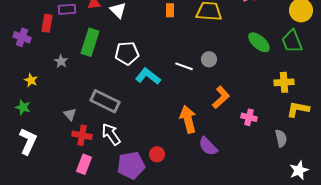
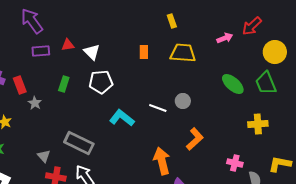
red rectangle: (47, 23) -> (20, 85), moved, turned -30
green rectangle: (90, 42) -> (64, 84), size x0.6
white pentagon: (127, 53) -> (101, 82), moved
yellow L-shape: (298, 109) -> (280, 164), moved
pink cross: (249, 117) -> (235, 163), moved

